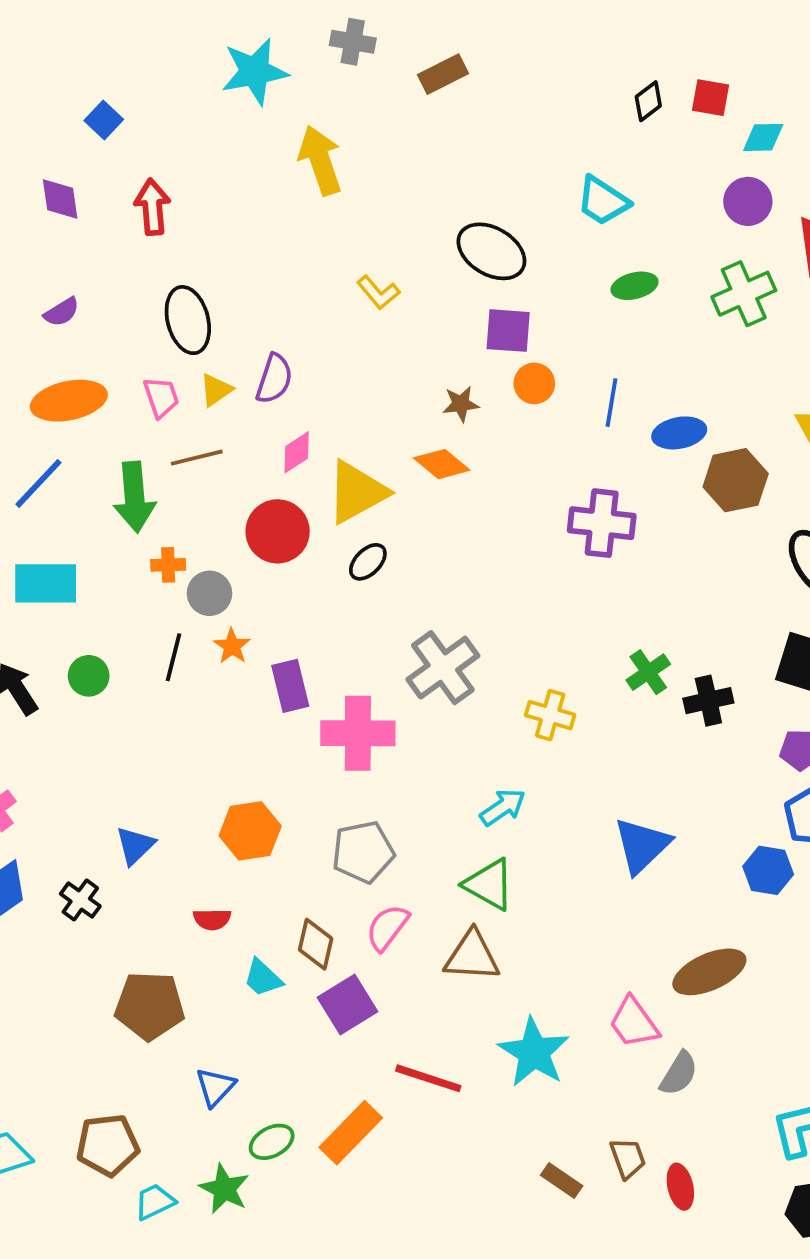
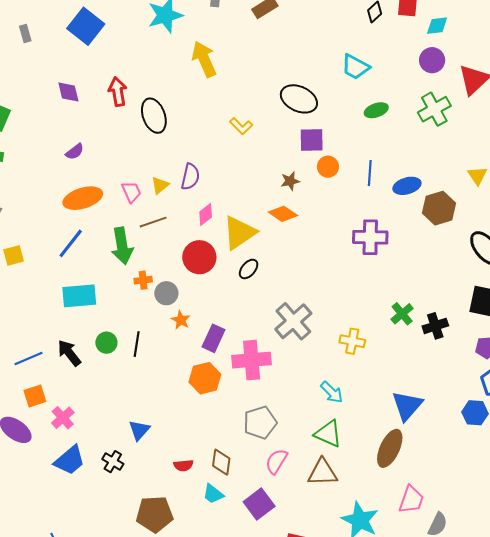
blue square: (104, 120) -> (86, 26), moved, size x1.8
black ellipse: (188, 320) -> (154, 116), moved
black line: (173, 657) -> (137, 344), moved
purple rectangle: (290, 686) -> (213, 338), turned 44
cyan arrow: (503, 807) -> (332, 392), turned 85
orange hexagon: (250, 831) -> (205, 378), moved
brown diamond: (316, 944) -> (221, 462), moved
brown ellipse: (709, 972) -> (390, 448), moved, turned -36
pink trapezoid: (634, 1023) -> (411, 500), turned -120

